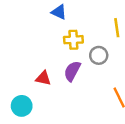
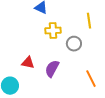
purple semicircle: (72, 71) -> (52, 69), moved

